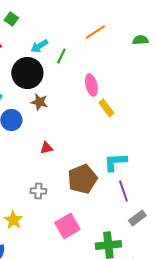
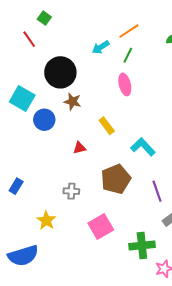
cyan arrow: (39, 46) -> (101, 47), moved
green line: (61, 56) -> (128, 55), moved
yellow rectangle: (106, 108) -> (107, 126), moved
cyan L-shape: (115, 162) -> (143, 147), moved, turned 50

